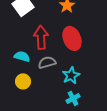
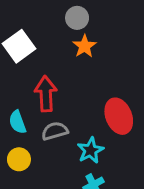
red ellipse: (72, 38) -> (119, 116), moved
cyan semicircle: (22, 56) -> (17, 122), turned -126

